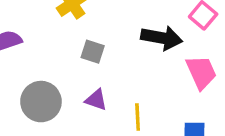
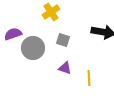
gray circle: (41, 102) -> (33, 48), moved

